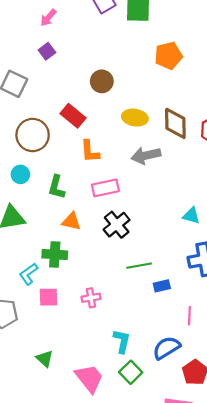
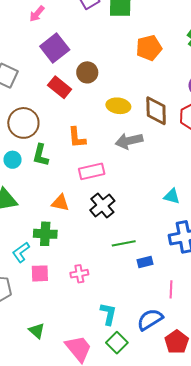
purple square: (47, 51) -> (55, 48), moved, size x1.8
red rectangle: (73, 116) -> (60, 87), moved
green L-shape: (56, 187) -> (41, 155), moved

